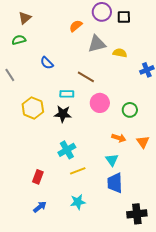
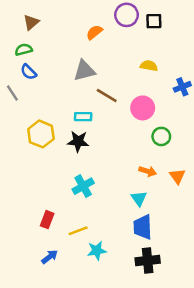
gray triangle: (97, 44) -> (84, 71), moved
blue semicircle: (47, 63) -> (29, 72), moved
pink circle: (100, 103) -> (143, 108), moved
yellow line: (78, 171) -> (78, 231), moved
black cross: (137, 214) -> (148, 261), moved

